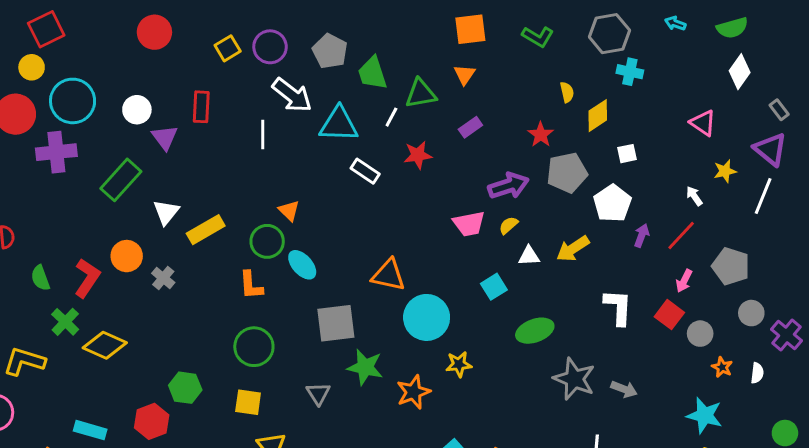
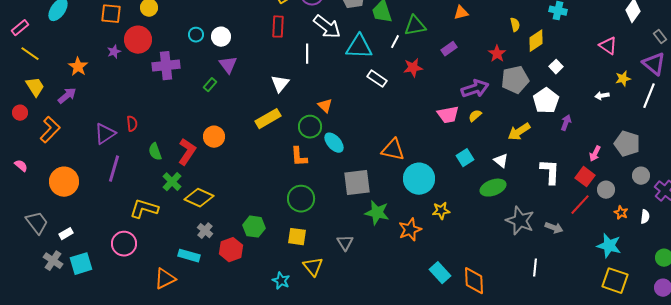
orange triangle: (465, 75) -> (461, 13), moved, turned 42
cyan circle: (73, 101) -> (196, 35), moved, size x0.5
red rectangle: (201, 107) -> (278, 27), moved
purple triangle: (165, 138) -> (228, 65), moved
white square: (627, 154) -> (556, 67), turned -32
green rectangle: (121, 180) -> (210, 85), size x0.5
white arrow: (694, 196) -> (602, 96), turned -64
white triangle: (166, 212) -> (280, 84), moved
red line: (681, 236) -> (580, 205), moved
white triangle: (529, 256) -> (501, 161), moved, turned 42
gray cross: (163, 278) -> (205, 231), moved
gray triangle: (318, 394) -> (345, 243), moved

